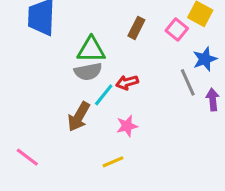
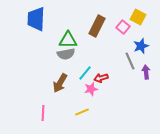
brown rectangle: (136, 28) -> (97, 26), size x1.5
red arrow: (127, 82) -> (101, 78), moved
cyan line: (104, 95) -> (85, 73), moved
pink line: (27, 157) -> (43, 113), moved, turned 56

